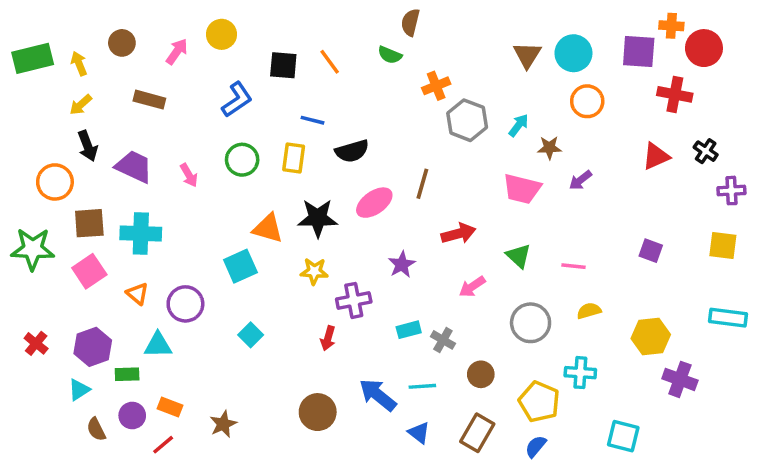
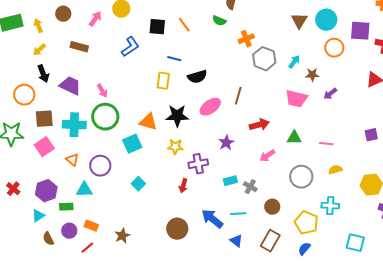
purple square: (639, 52) -> (360, 31), moved
green circle: (242, 160) -> (105, 117), moved, size x1.4
purple square: (651, 251) -> (371, 135), turned -32
green triangle: (519, 256) -> (294, 138), turned -42

